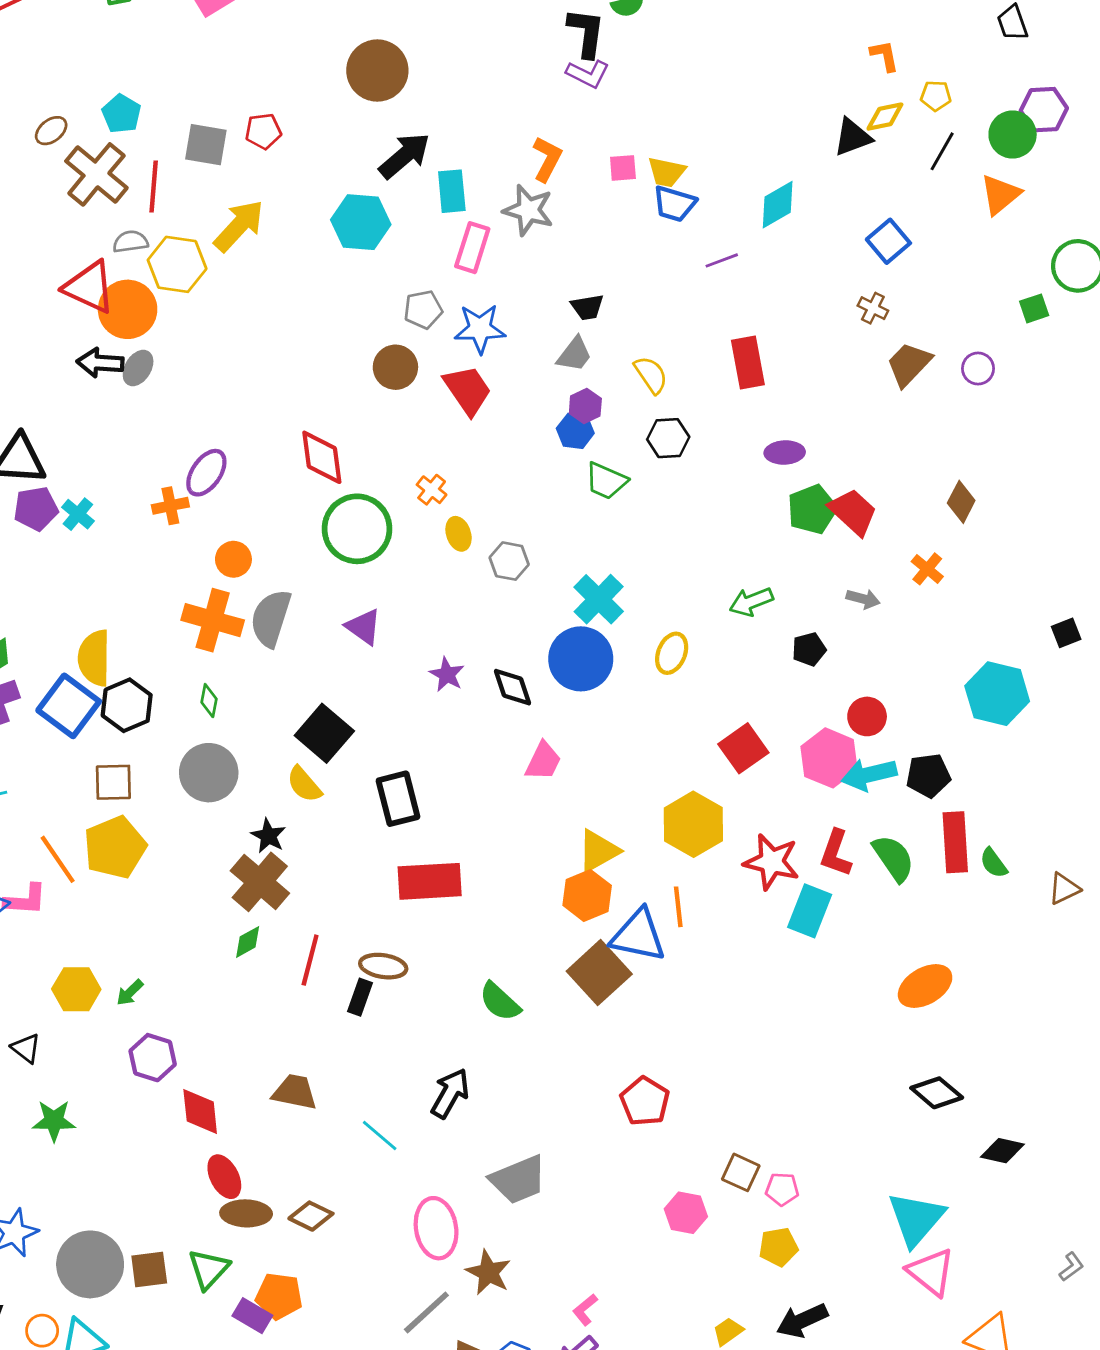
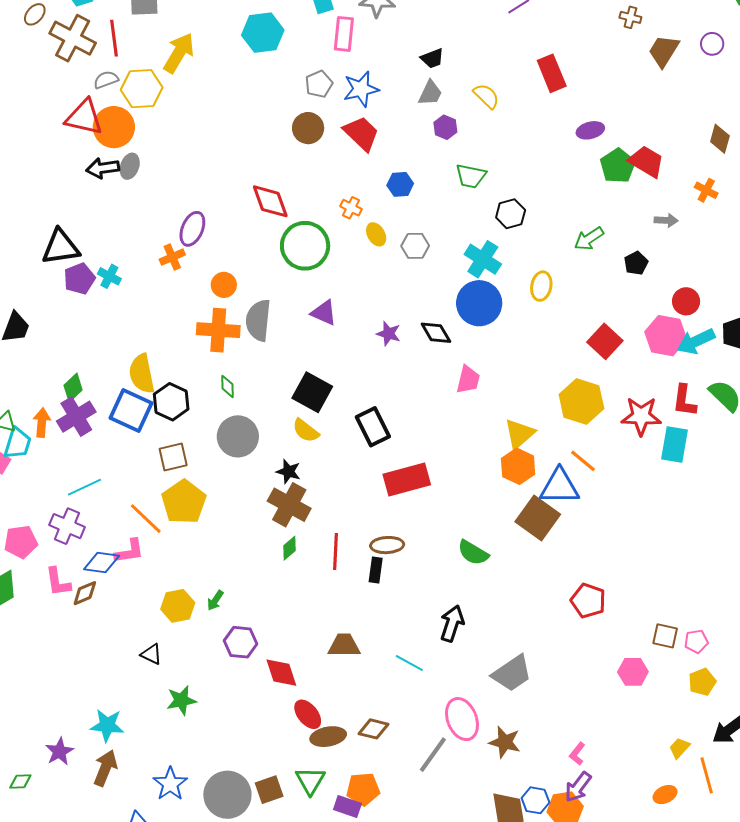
blue hexagon: (575, 431) -> (400, 184), moved
black hexagon: (668, 438) -> (511, 214), moved
orange line: (678, 907) -> (583, 461), turned -32
gray line: (426, 1312) -> (433, 755), moved

